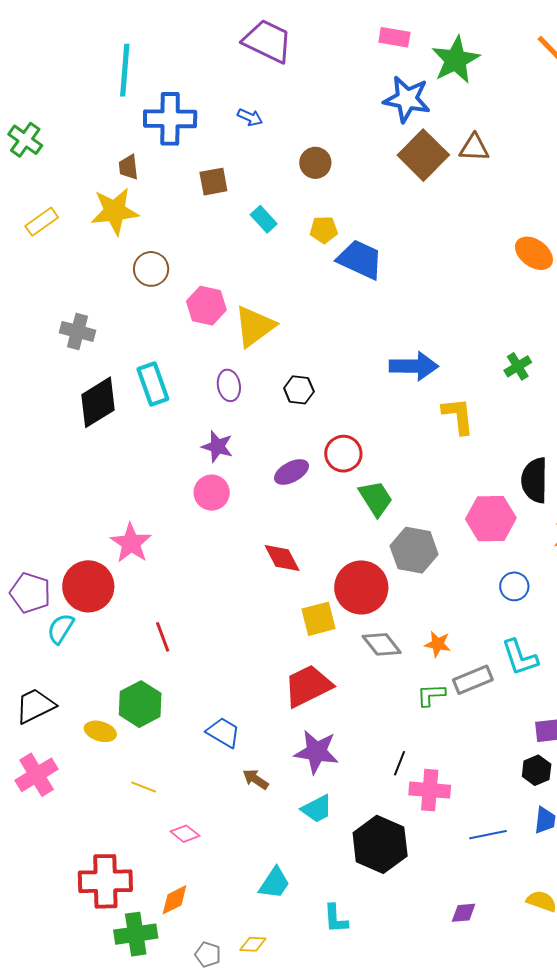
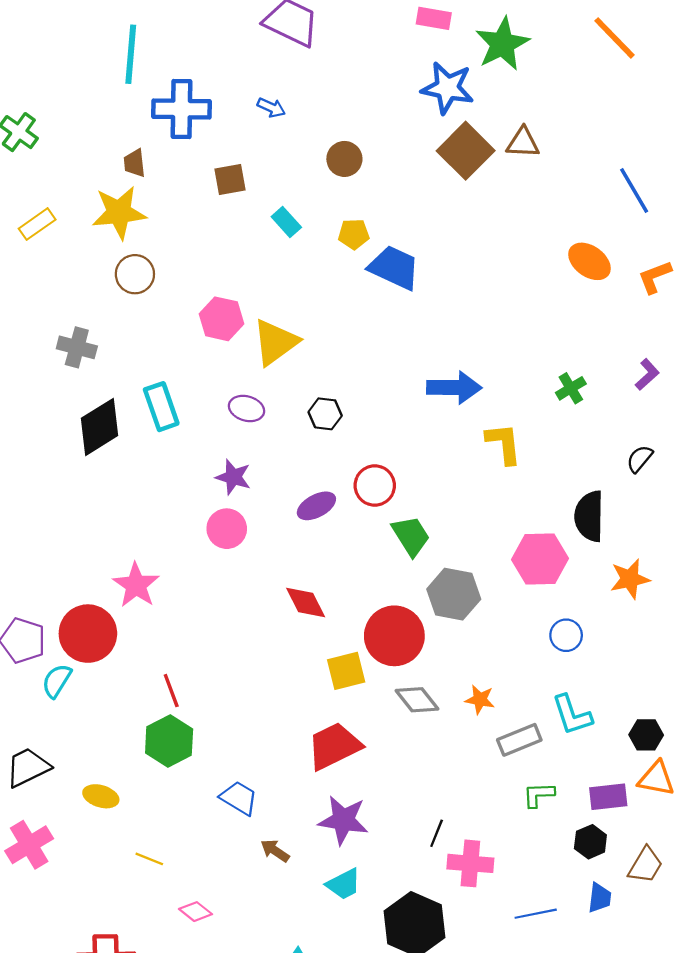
brown circle: (151, 269) -> (135, 274), moved
purple ellipse: (229, 385) -> (247, 408), turned -64
green L-shape: (431, 695) -> (539, 795), moved
green hexagon: (140, 704) -> (169, 741), moved

